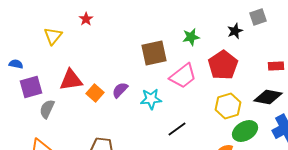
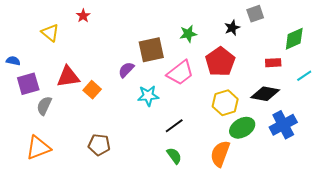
yellow triangle: (53, 36) -> (50, 33), turned -30
purple semicircle: (120, 90) -> (126, 70), moved

